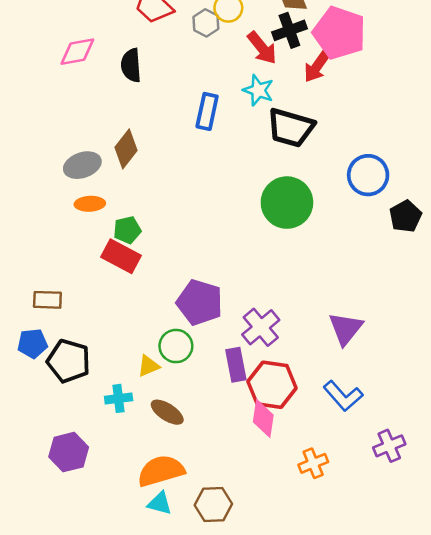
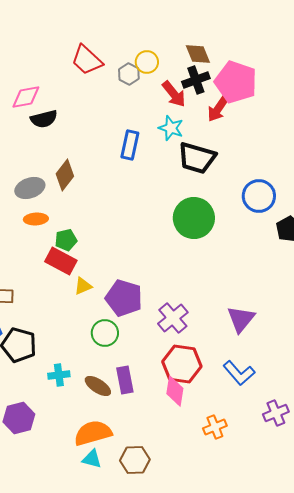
black semicircle: (131, 65) -> (44, 119), moved, turned -100
purple rectangle: (236, 365) -> (125, 380), moved
yellow triangle: (148, 366) -> (83, 286), moved

